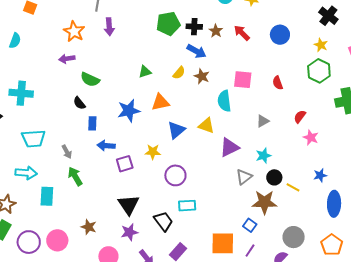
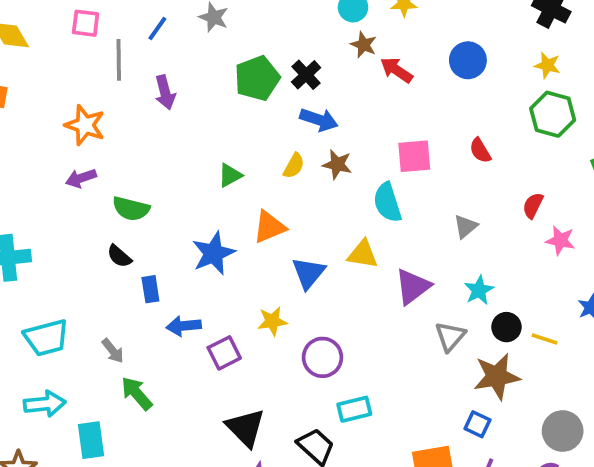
purple arrow: (109, 27) -> (165, 92), moved
black cross: (194, 27) -> (306, 75), turned -35
brown star: (216, 31) -> (364, 45), moved

